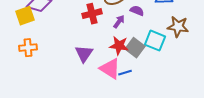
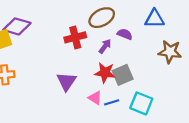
cyan square: (155, 41) -> (141, 103), moved
gray square: (135, 48) -> (123, 75), turned 30
pink triangle: (110, 69) -> (95, 98), size x0.6

